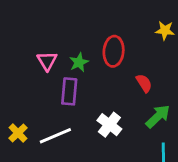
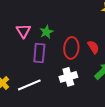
red ellipse: (114, 51) -> (71, 48), moved
white cross: (109, 125) -> (68, 77), turned 36

